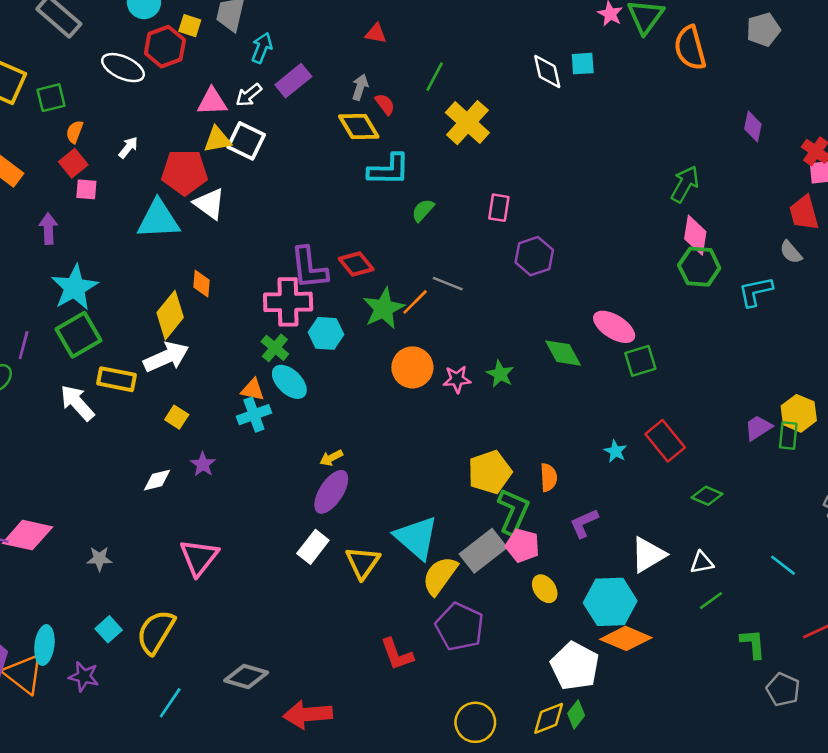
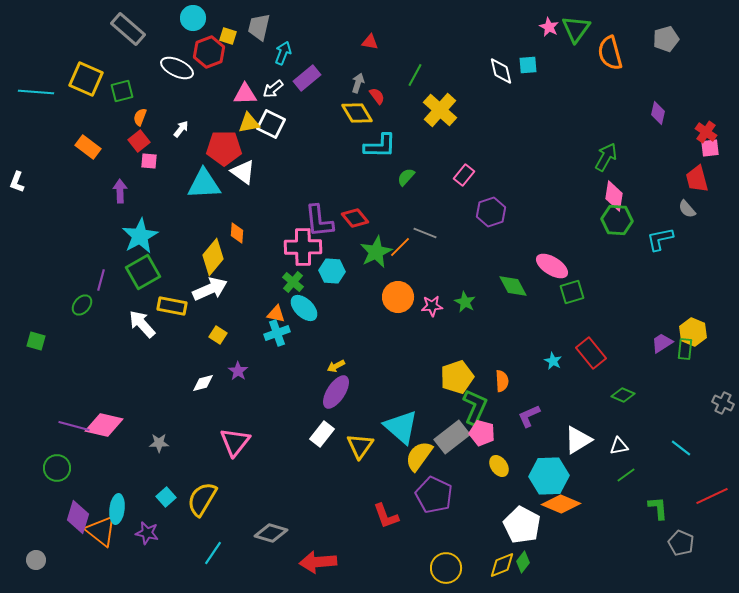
pink rectangle: (499, 208) -> (464, 175), turned 30

